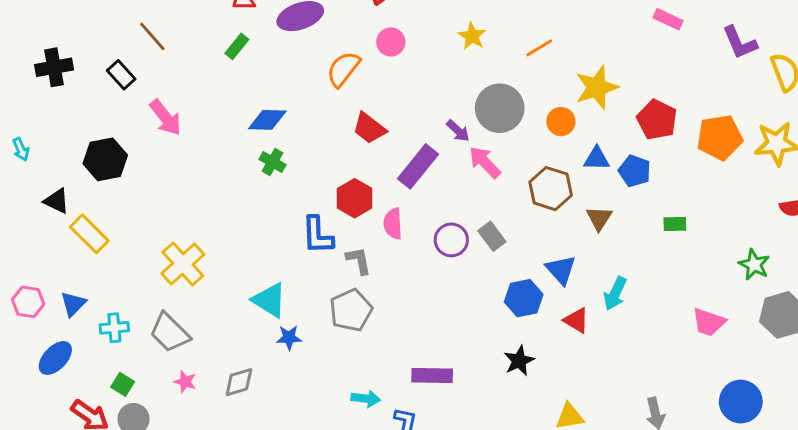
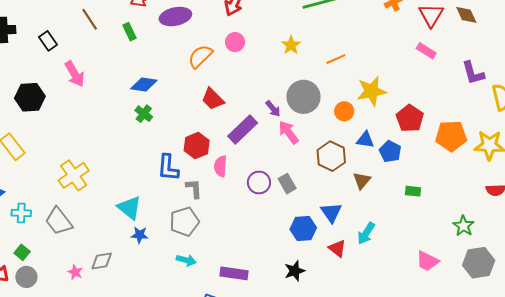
brown line: (152, 36) -> (90, 19), moved
green rectangle: (237, 46) -> (130, 32), turned -72
pink star: (185, 382) -> (75, 272), moved
cyan arrow: (366, 399) -> (186, 260), moved

